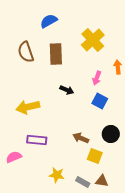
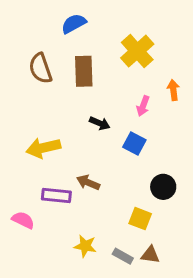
blue square: (100, 101) -> (134, 143), moved
brown arrow: (81, 138) -> (88, 182), moved
pink semicircle: (14, 157) -> (23, 220), turned 49

